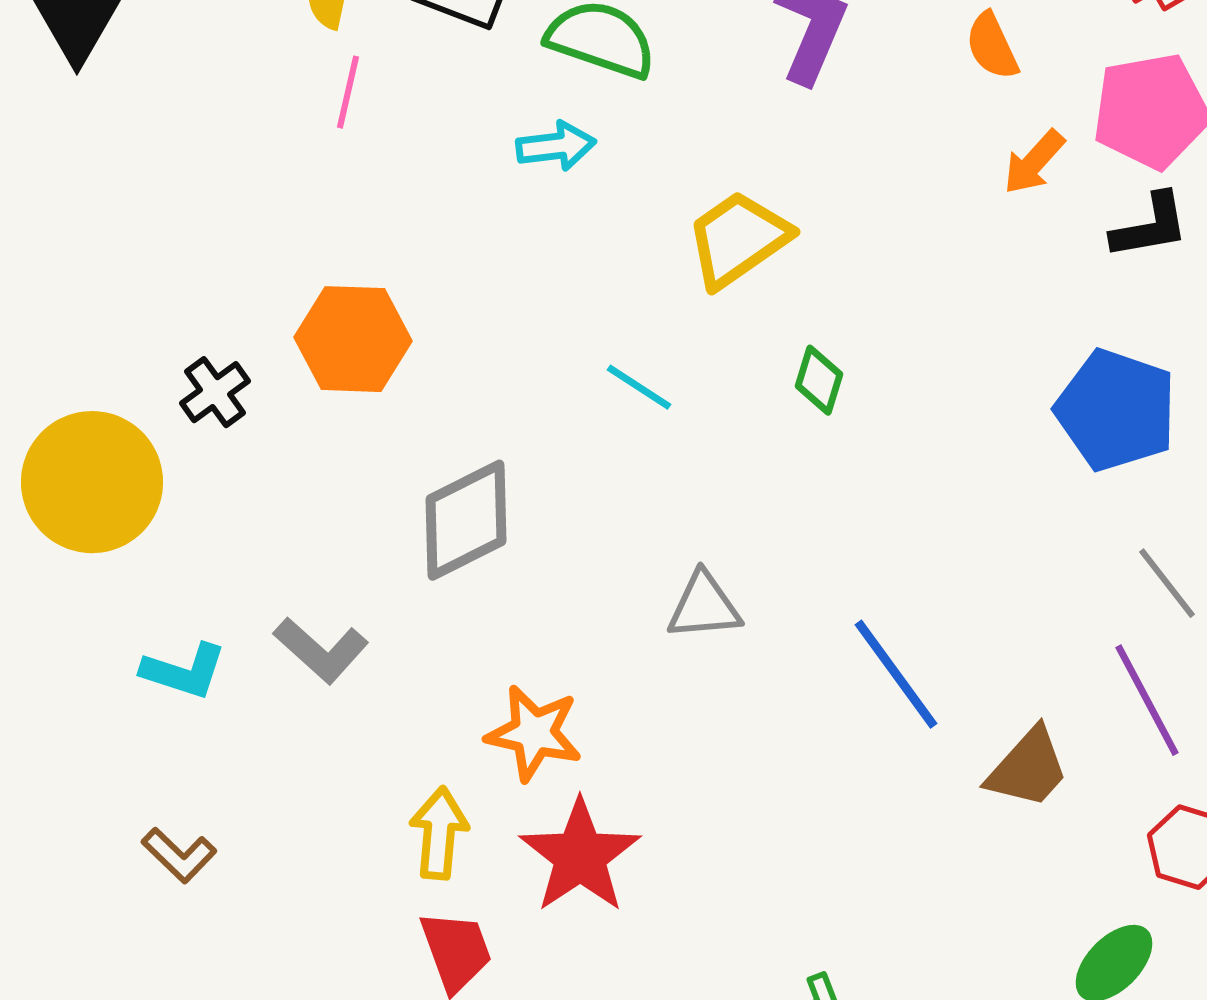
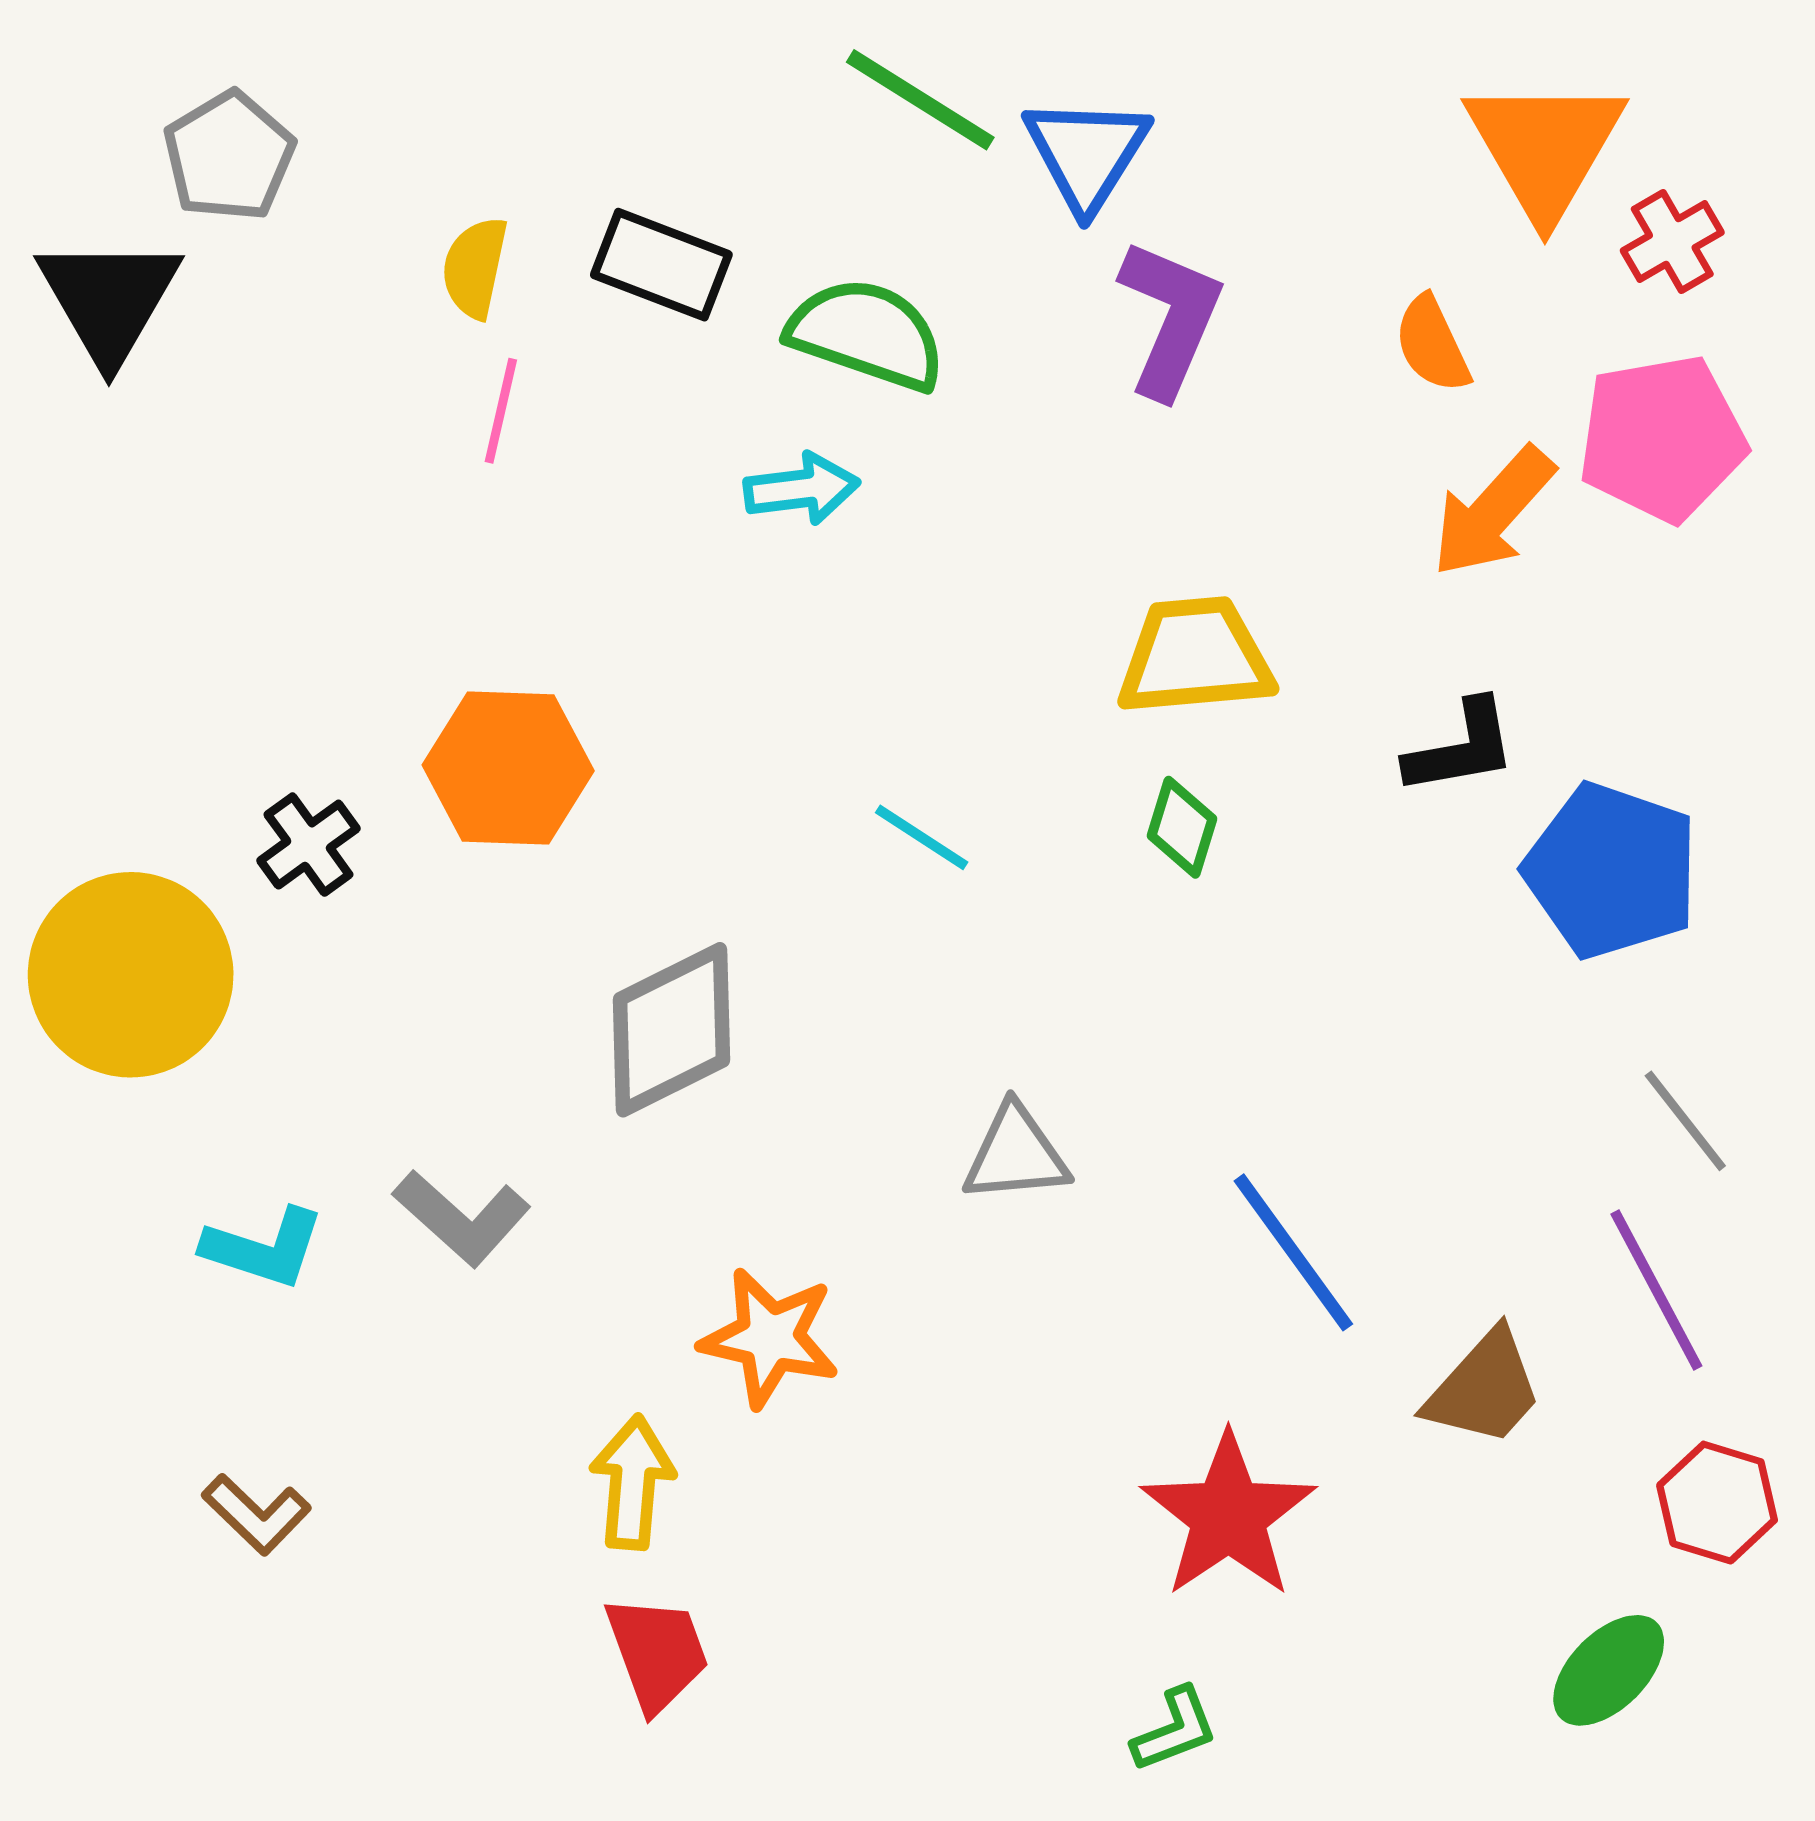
orange arrow: (1034, 162) -> (1493, 512), size x1.4
black L-shape: (1150, 226) -> (1461, 748), moved
yellow trapezoid: (738, 239) -> (1195, 657), moved, turned 30
red star: (580, 856) -> (1228, 1516), moved

